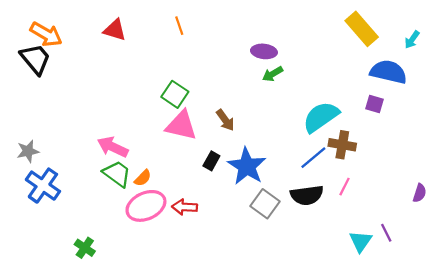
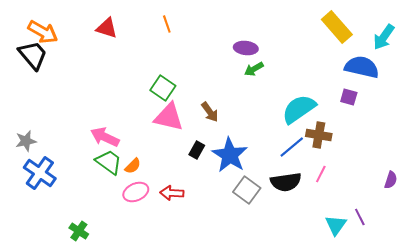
cyan arrow: (412, 40) -> (384, 37), size x1.5
pink ellipse: (146, 206) -> (136, 192), size x0.7

